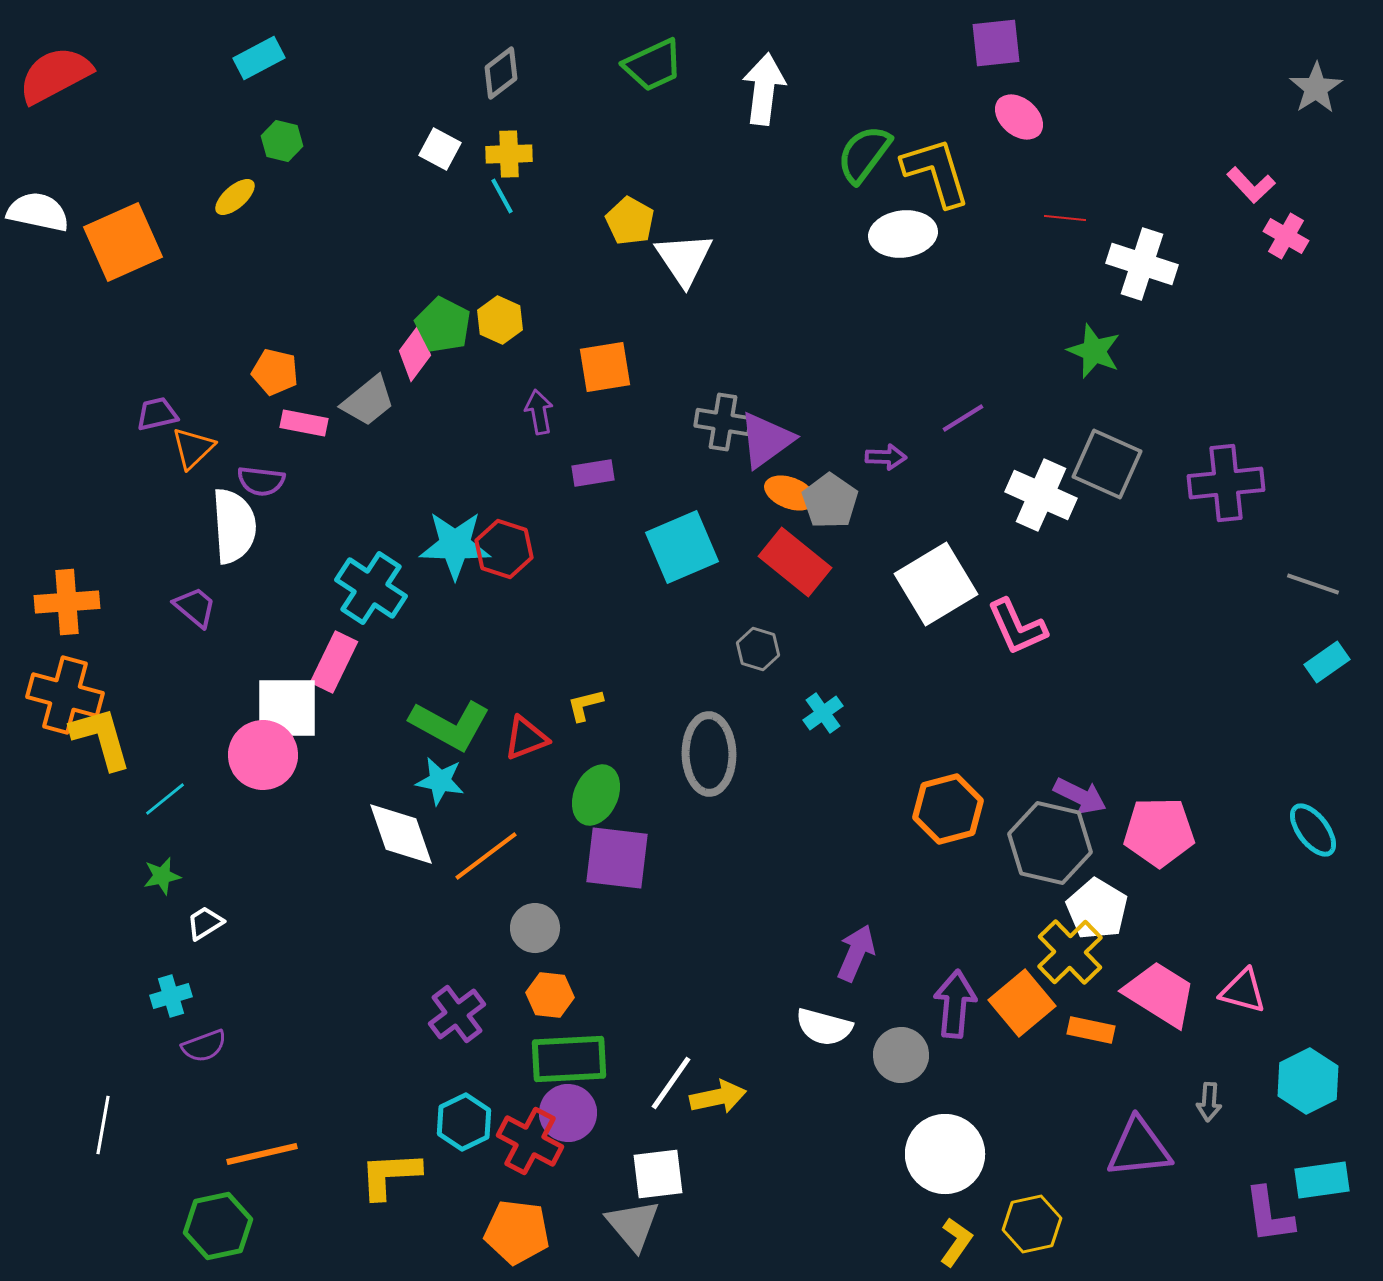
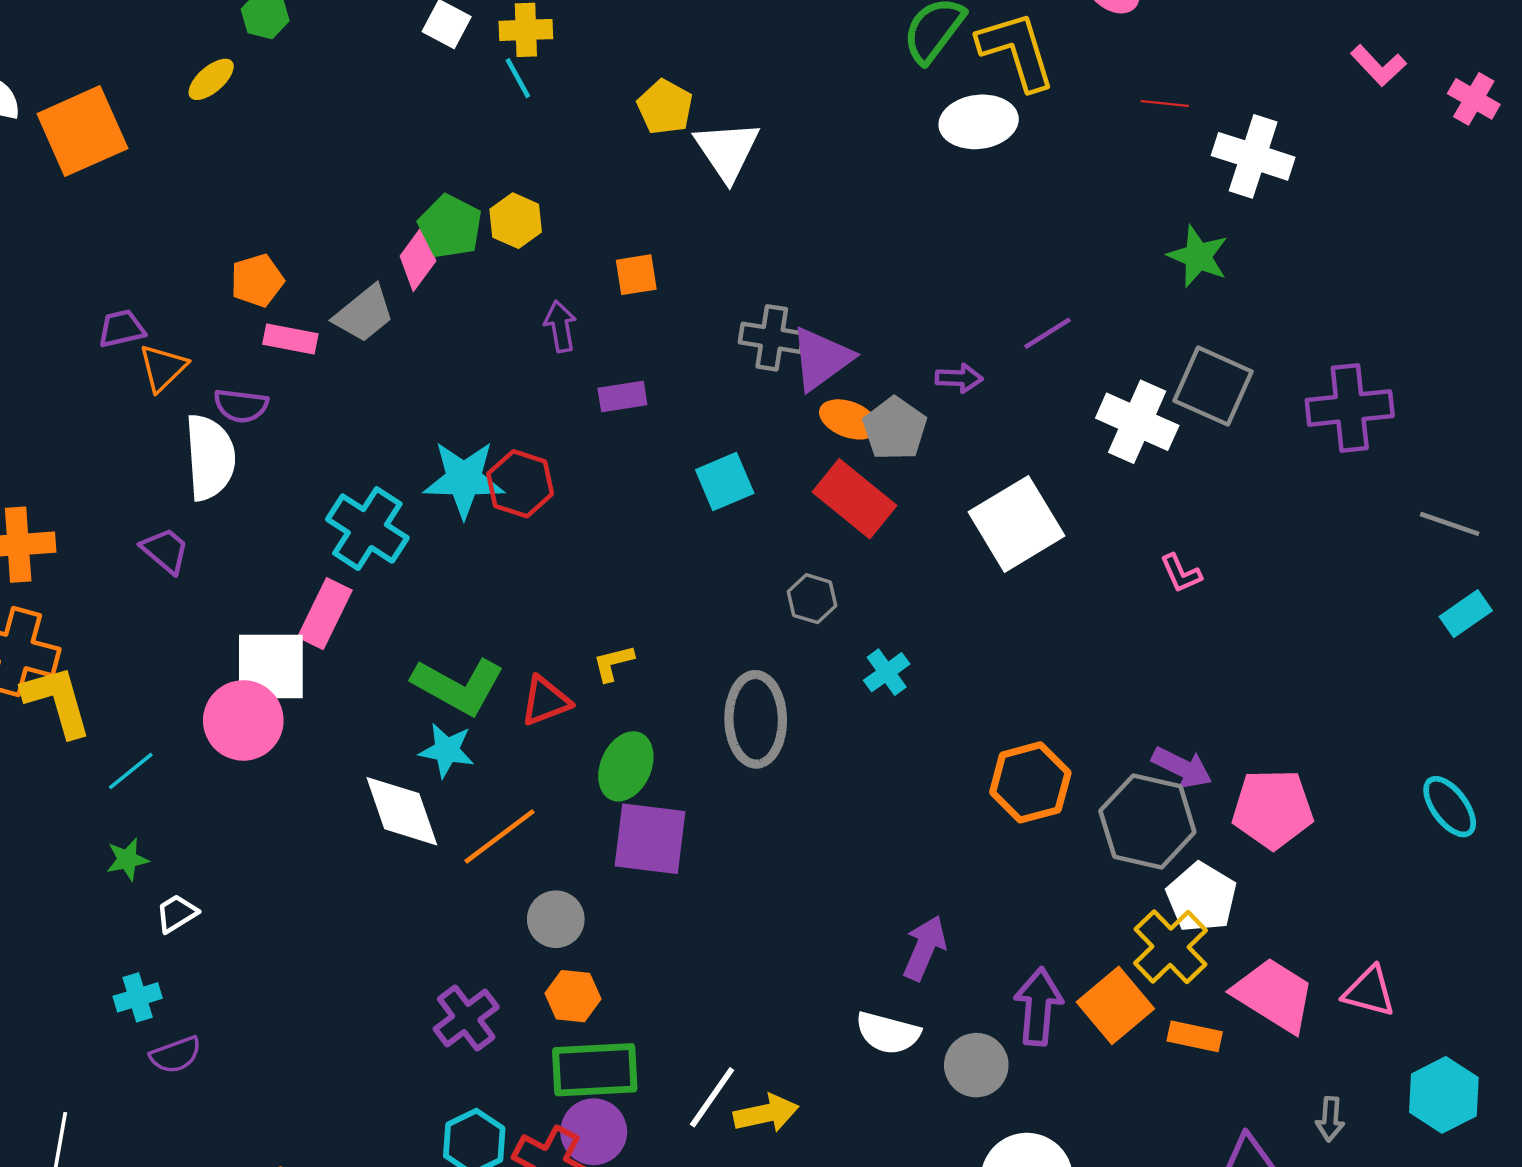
pink cross: (1286, 236) -> (1474, 99), moved
orange square: (605, 367) -> (636, 275), size x0.7
orange pentagon: (275, 372) -> (257, 280), turned -30
cyan square: (682, 547) -> (725, 481), size x0.7
pink L-shape: (1017, 627) -> (1181, 573), moved, size x0.6

